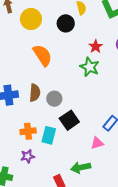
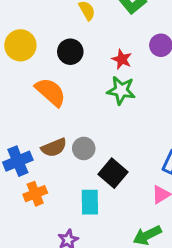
black circle: (66, 23) -> (70, 52), moved
brown semicircle: (35, 93) -> (54, 148), turned 78
orange cross: (28, 131) -> (35, 194), moved

